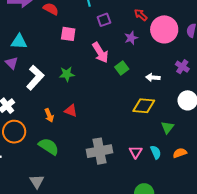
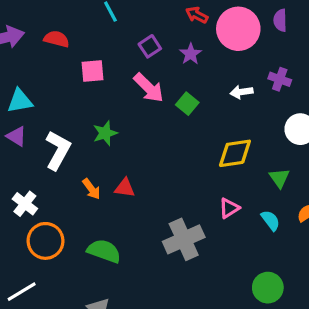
purple square: (104, 20) -> (150, 46), moved
white arrow: (153, 78) -> (242, 92), moved
orange arrow: (49, 115) -> (91, 189), moved
pink triangle: (136, 152) -> (229, 208), moved, turned 40

